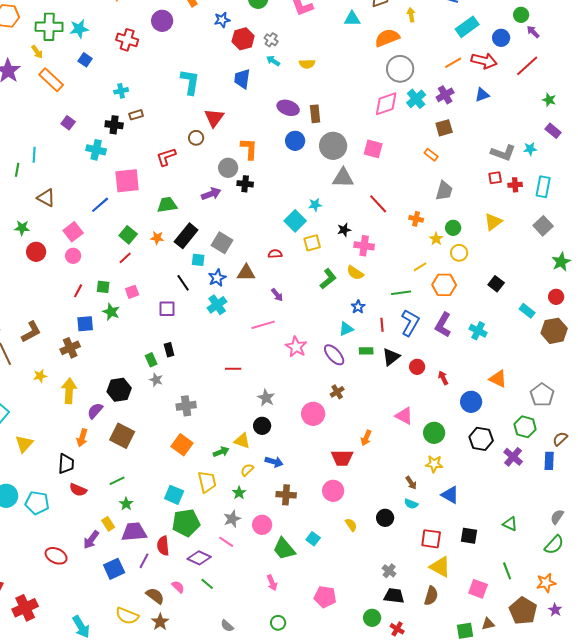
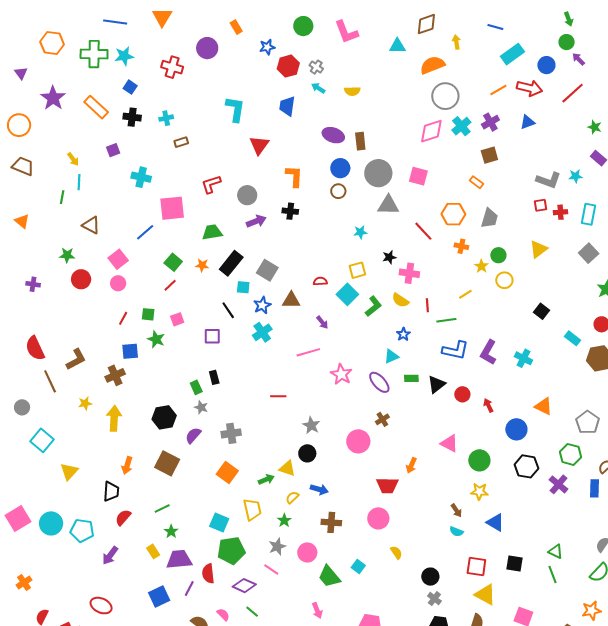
yellow arrow: (37, 52) -> (73, 159), moved
purple square: (68, 123) -> (113, 150), turned 32
black cross: (114, 125) -> (132, 117), moved
brown circle: (196, 138) -> (338, 191), moved
gray circle: (228, 168) -> (247, 195), moved
cyan square: (295, 221) -> (347, 294), moved
orange hexagon: (444, 285) -> (453, 214), moved
blue L-shape: (410, 323) -> (455, 350), turned 72
red line: (382, 325) -> (427, 305), moved
purple semicircle: (95, 411) -> (193, 435), moved
red semicircle: (78, 490) -> (123, 517), turned 108
black circle: (385, 518) -> (430, 577), moved
purple arrow: (91, 540) -> (110, 555), moved
red ellipse: (56, 556) -> (101, 606), moved
green line: (507, 571) -> (552, 575), moved

